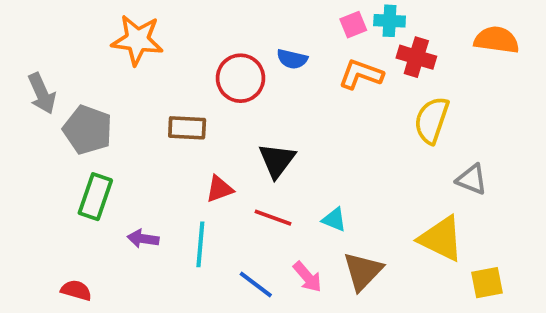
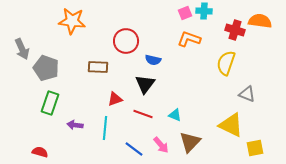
red cross: (416, 57) -> (235, 30), moved
blue semicircle: (292, 59) -> (153, 60), moved

